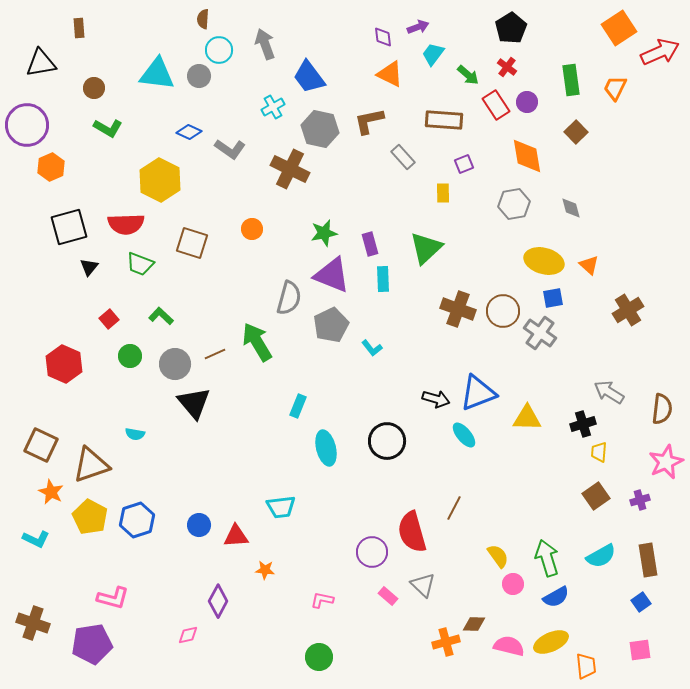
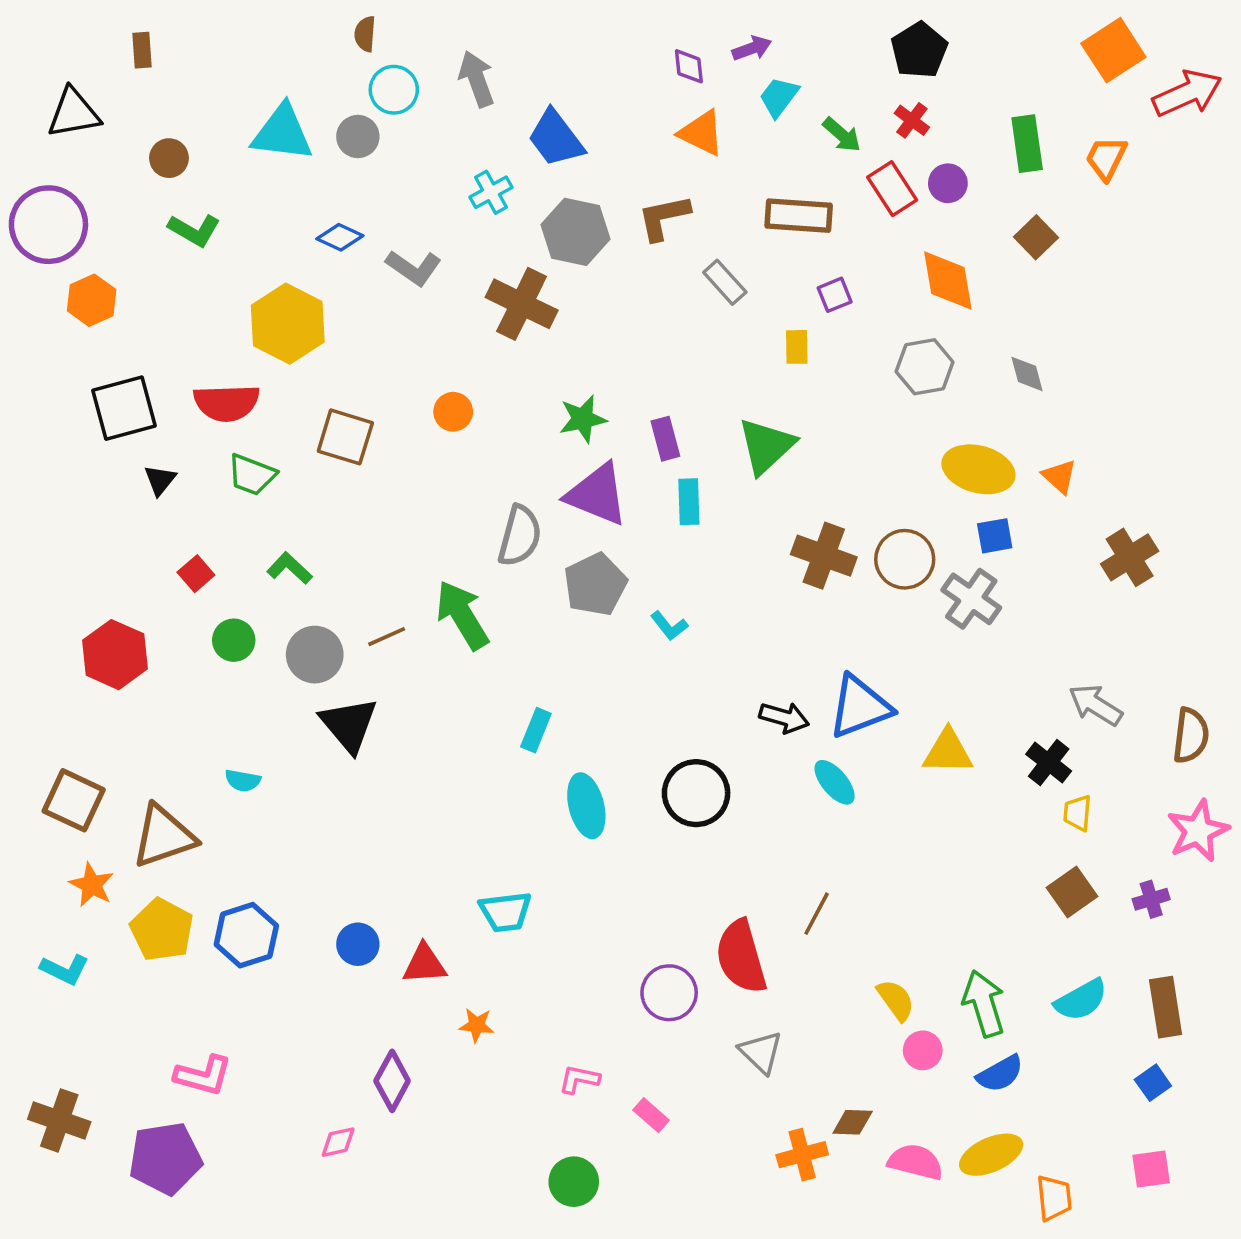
black cross: (583, 424) -> (1049, 763), turned -35
pink rectangle: (388, 596) -> (651, 1115), moved

